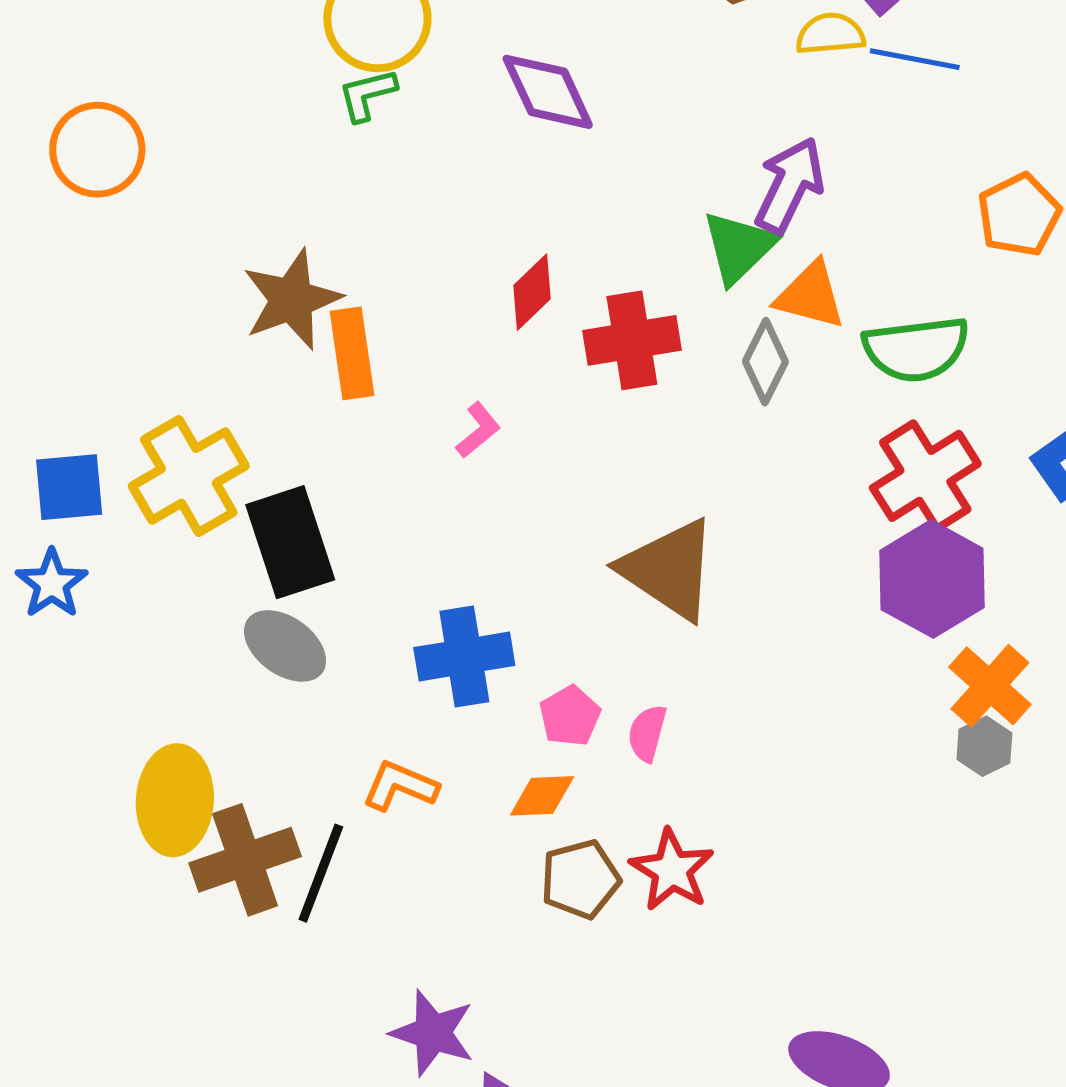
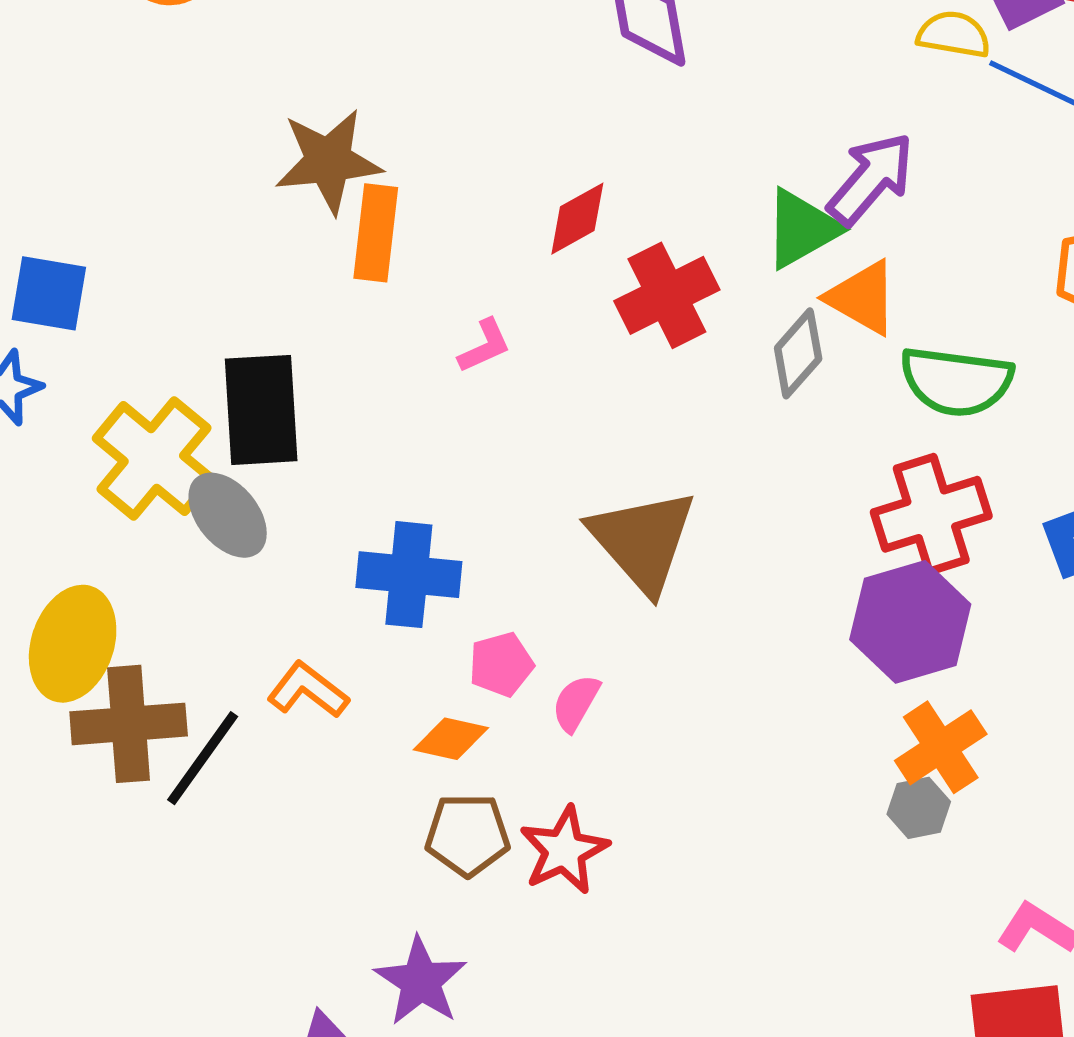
red cross: (632, 340) -> (667, 295), turned -32
yellow cross: (189, 476) -> (154, 458), moved, turned -35
purple star: (433, 1033) -> (421, 981), moved

